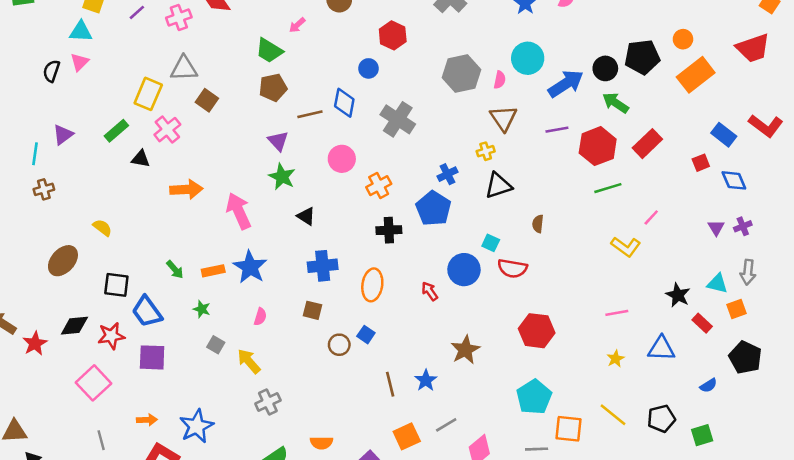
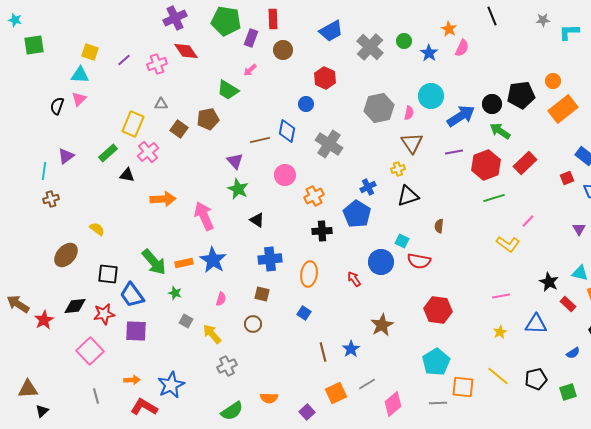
gray triangle: (184, 68) -> (161, 104), size x0.6
brown pentagon: (273, 88) -> (208, 119), moved
green arrow: (175, 270) -> (154, 262), size x1.8
brown circle: (339, 345) -> (253, 324), moved

